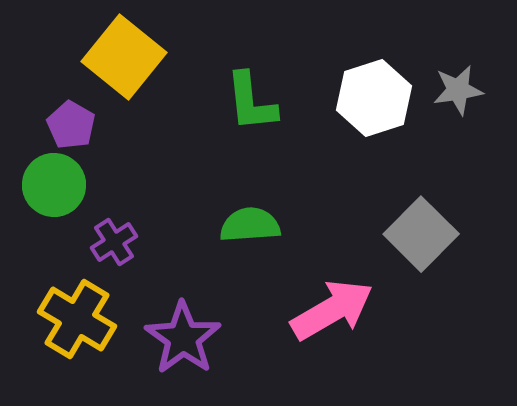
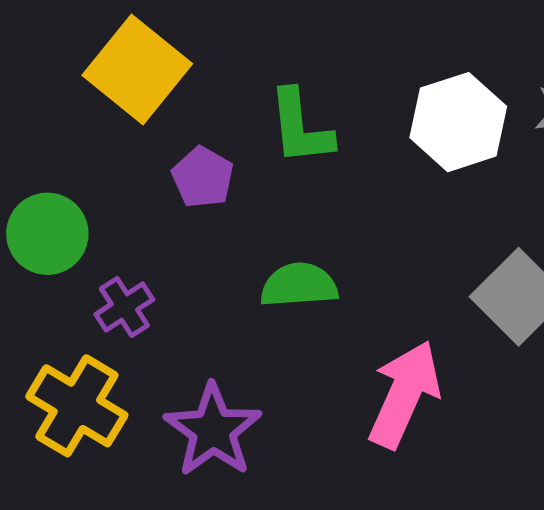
purple pentagon: (71, 125) -> (203, 177), moved
pink arrow: (332, 310) -> (404, 394), turned -36

